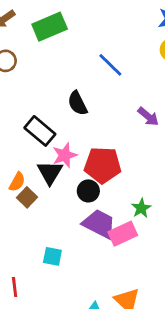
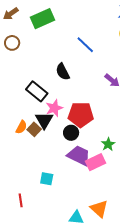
brown square: (27, 197) -> (34, 129), moved

